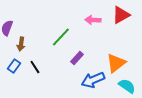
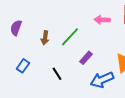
brown arrow: (21, 44) -> (45, 38), moved
black line: (35, 67) -> (57, 74), moved

